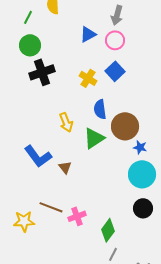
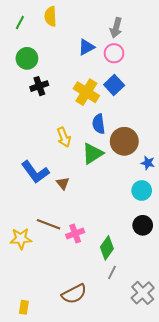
green line: (28, 17) -> (20, 23), moved
black cross: (42, 72) -> (39, 86), size x0.7
yellow cross: (88, 78) -> (86, 92), size x1.4
blue star: (140, 147) -> (148, 163), moved
cyan circle: (142, 174) -> (142, 190), size x0.7

